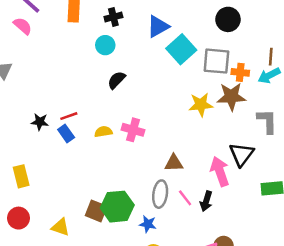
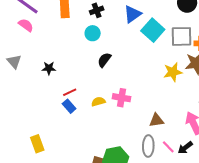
black star: (40, 122) -> (49, 68), moved
black arrow: (206, 201) -> (185, 148), turned 42

